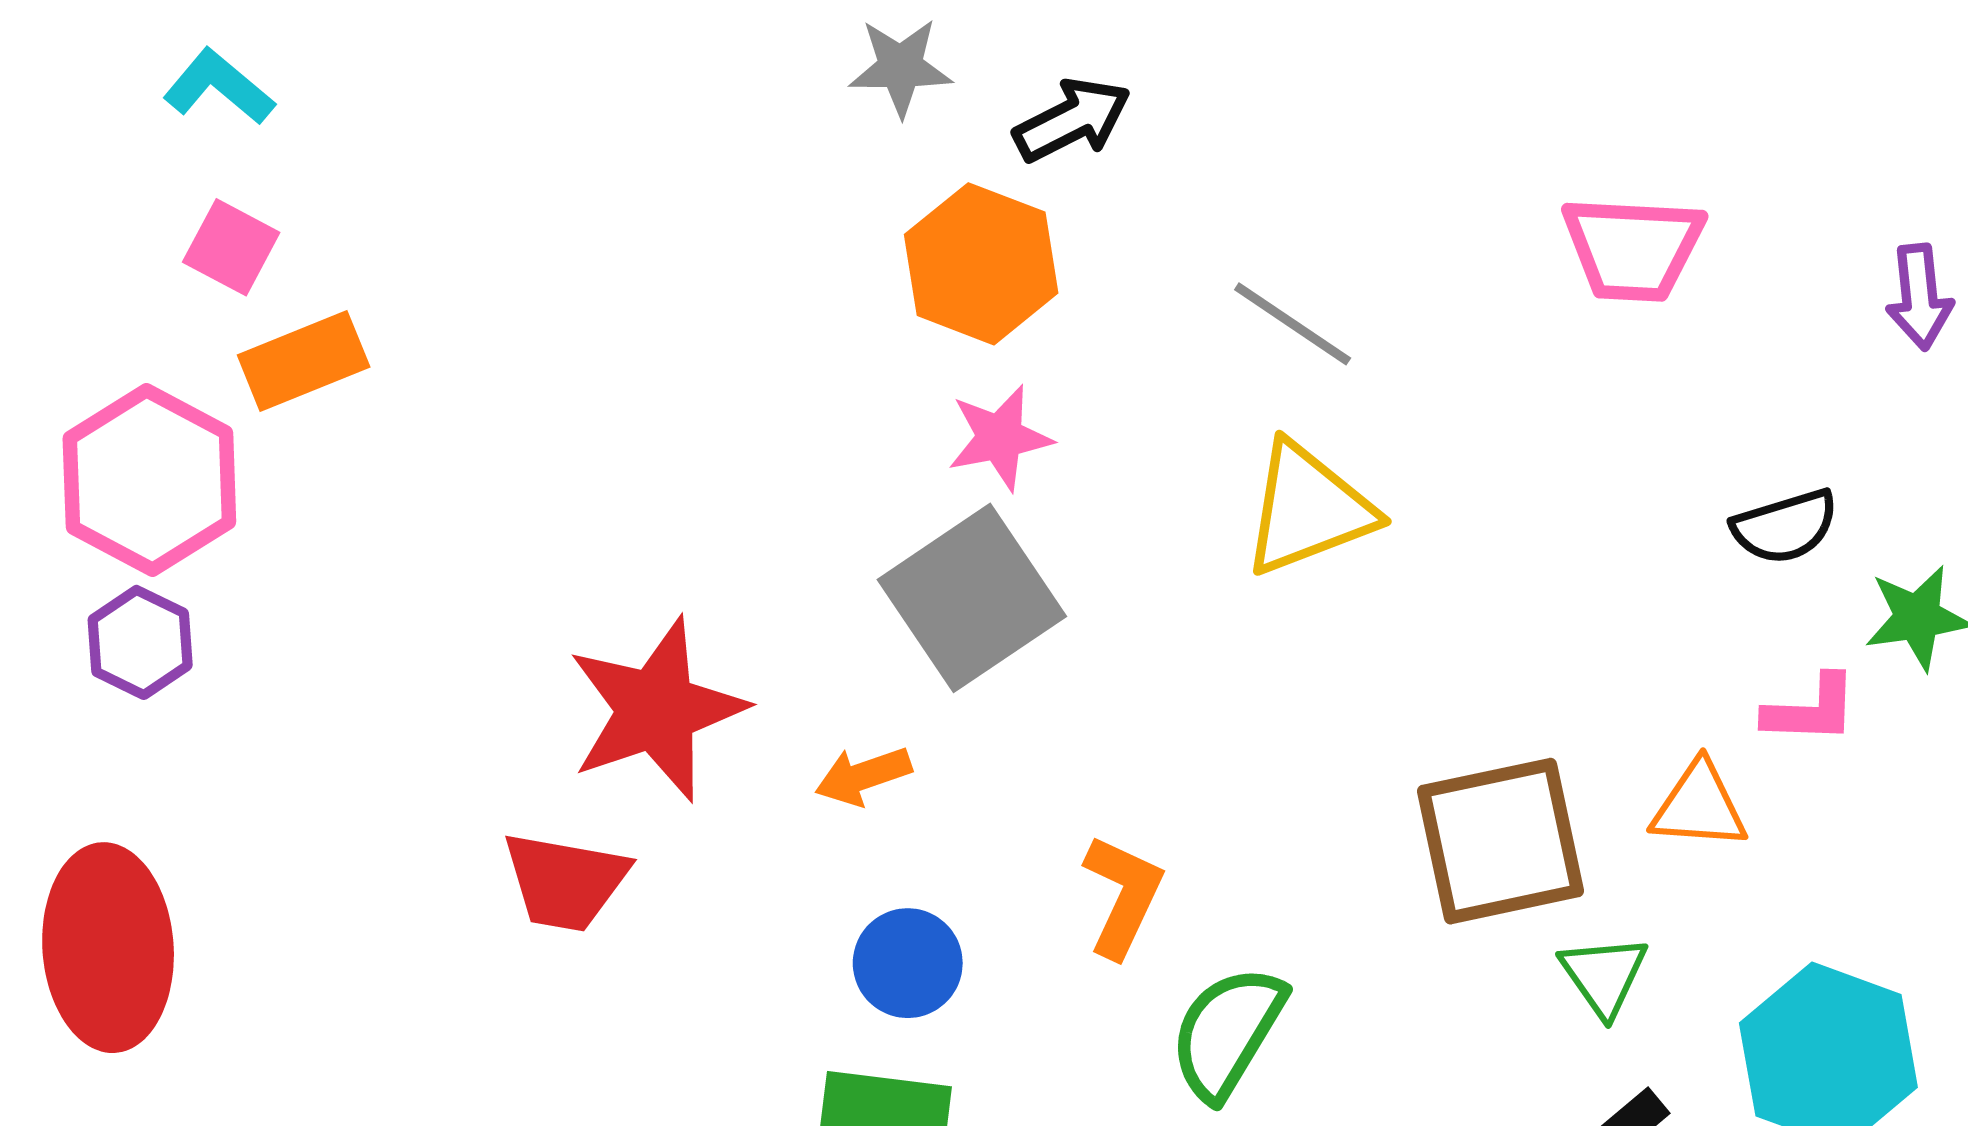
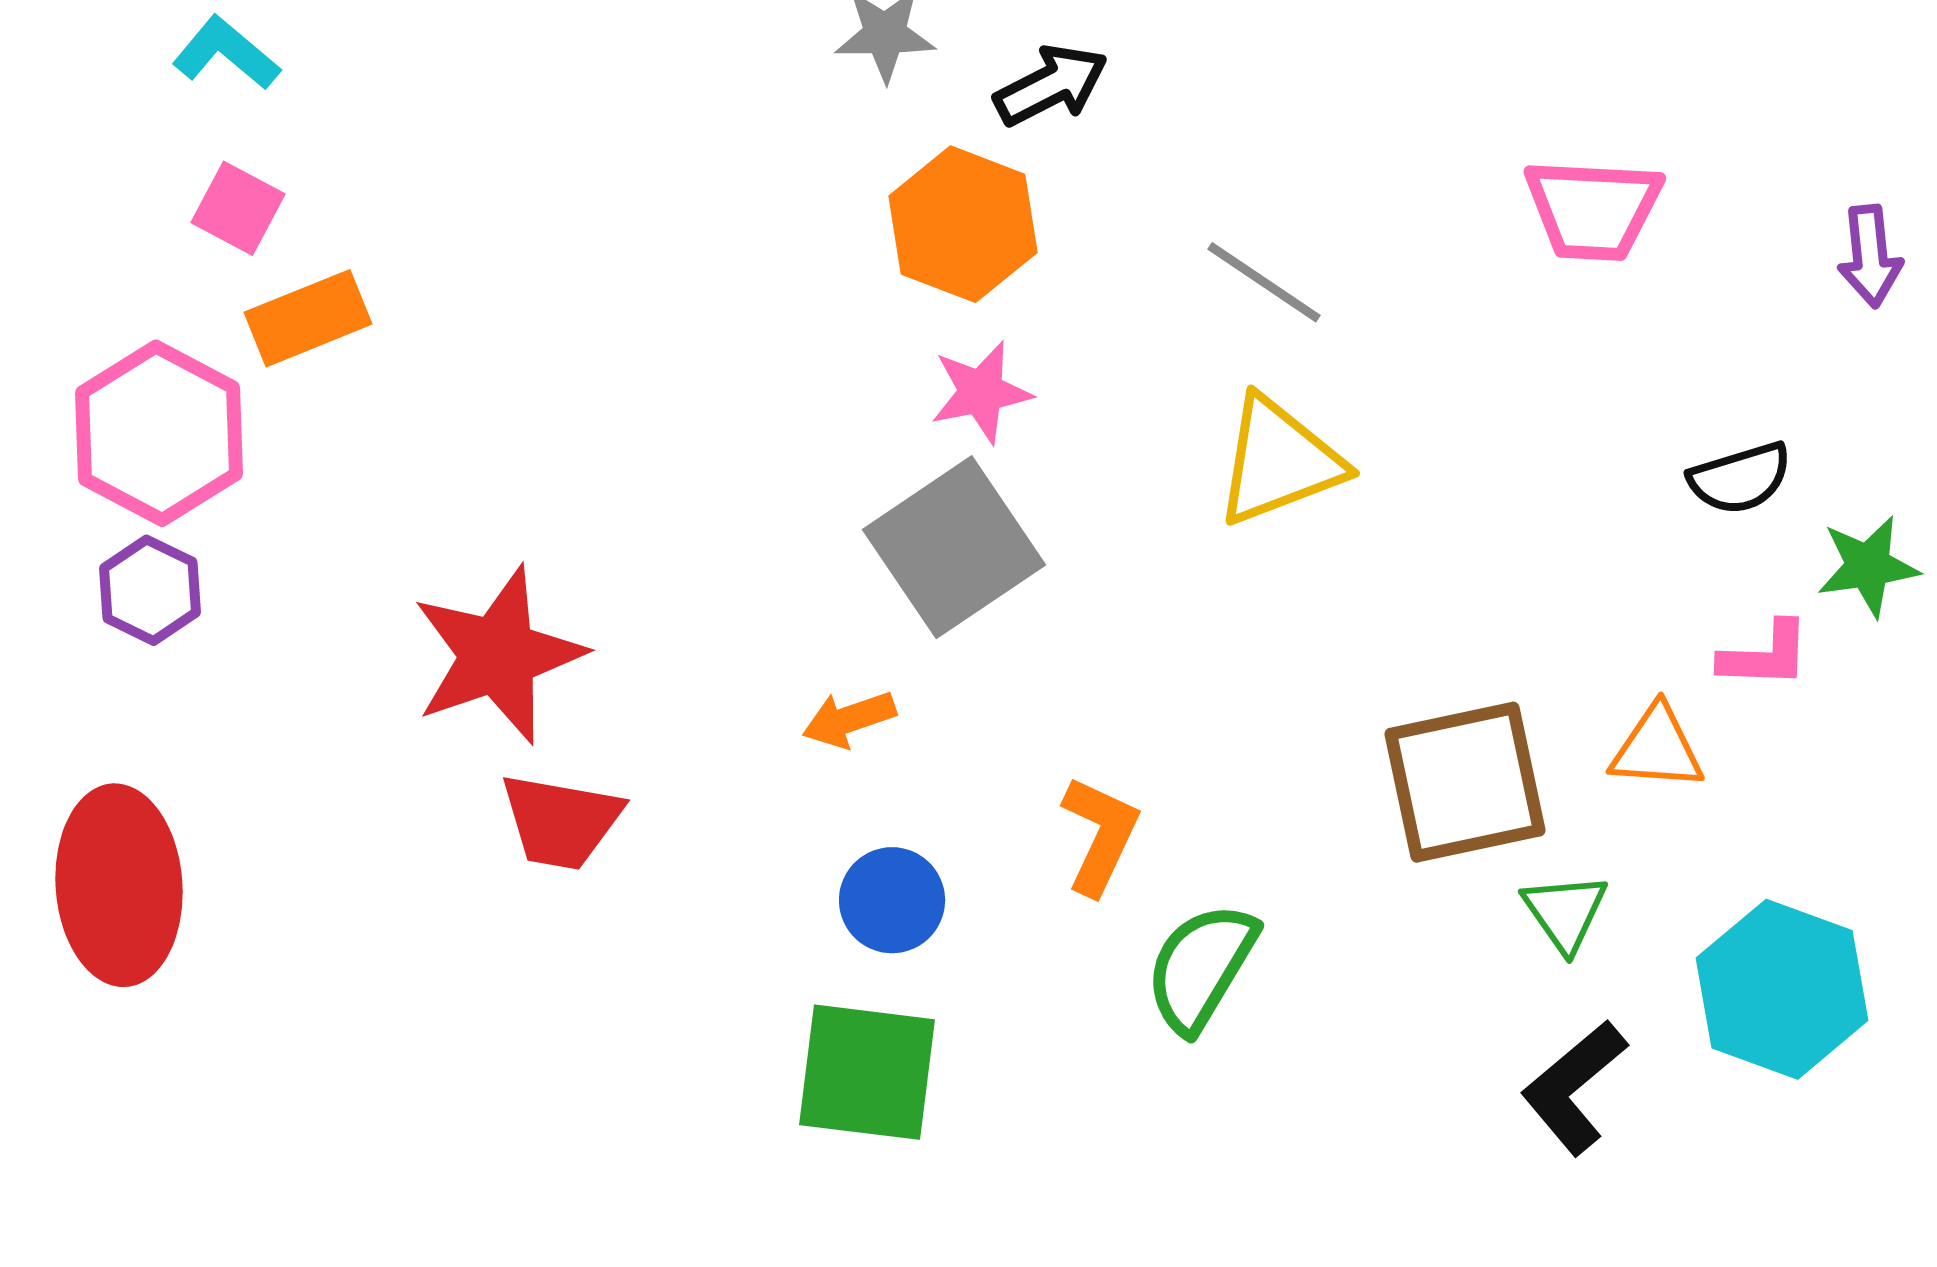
red star: (656, 710) -> (498, 655), moved

